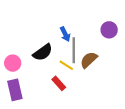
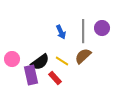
gray line: (74, 50) -> (83, 31), moved
black semicircle: (43, 52) -> (40, 62), moved
purple rectangle: (15, 90) -> (31, 75), moved

